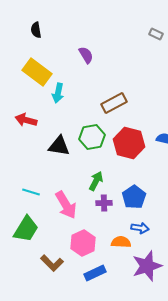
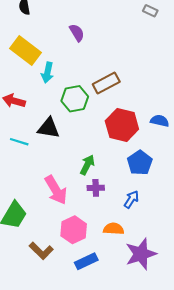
green hexagon: (92, 137) -> (75, 99), moved
cyan line: (31, 192) -> (19, 142), moved
blue pentagon: (134, 197) -> (140, 163), moved
blue arrow: (140, 228) -> (131, 199), moved, turned -66

